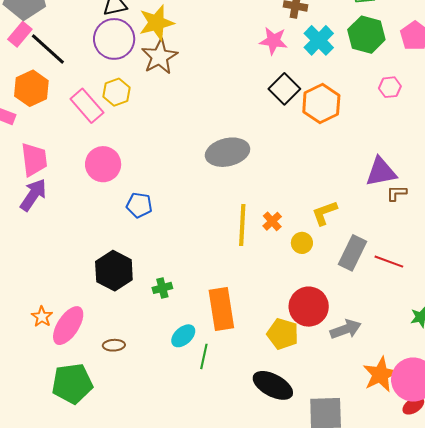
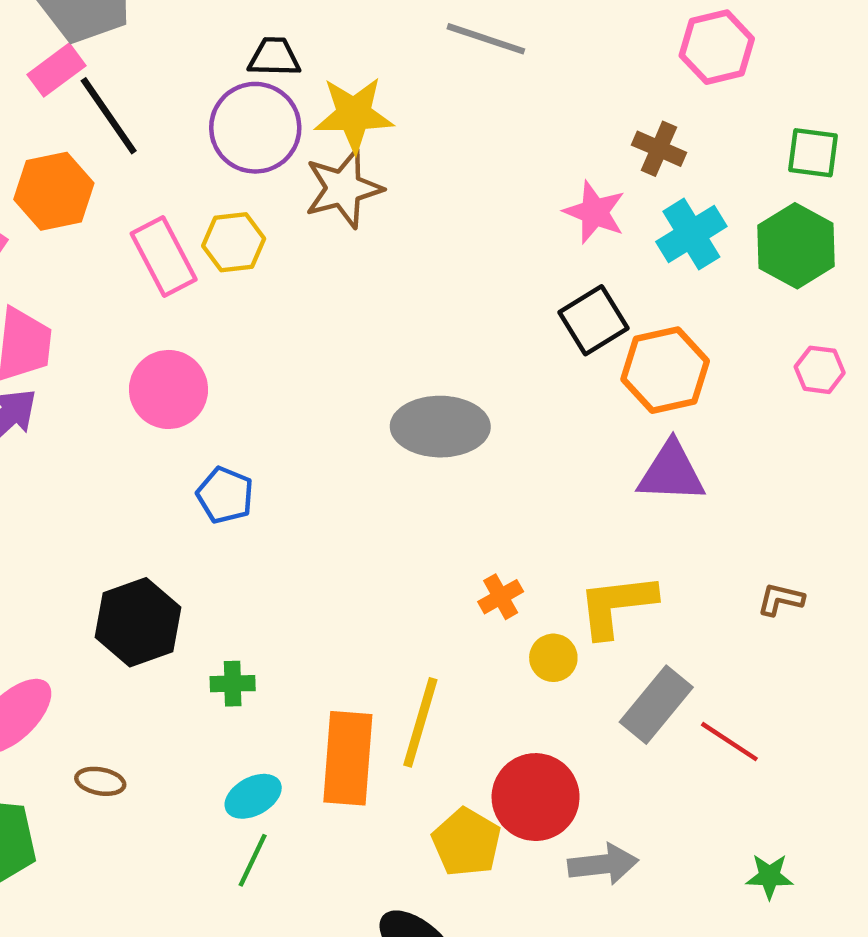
purple triangle: (381, 172) -> (671, 472), moved
yellow L-shape: (325, 213) -> (617, 605), size x1.4
yellow line: (242, 225) -> (420, 722), moved
green line: (204, 356) -> (253, 860), moved

